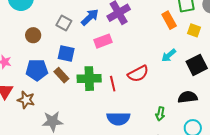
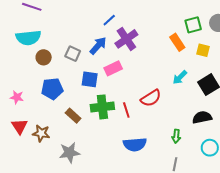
brown circle: (33, 35) -> (44, 57), moved
blue square: (66, 54) -> (90, 79), moved
blue pentagon: (37, 70) -> (52, 89), moved
brown rectangle: (61, 75) -> (73, 116), moved

